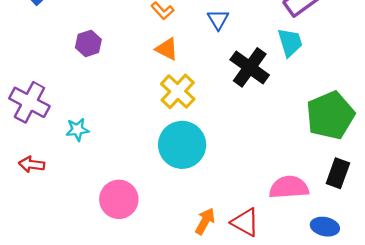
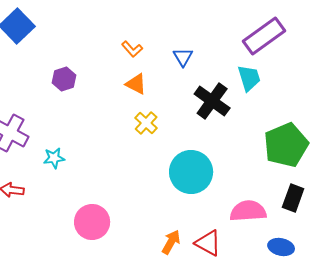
yellow cross: (178, 91) -> (146, 123), size x0.7
cyan circle: (182, 145) -> (191, 172), moved

